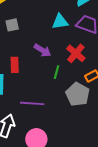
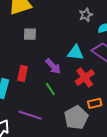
cyan triangle: (60, 22) -> (76, 53), moved
green line: (56, 72) -> (50, 89), moved, turned -64

